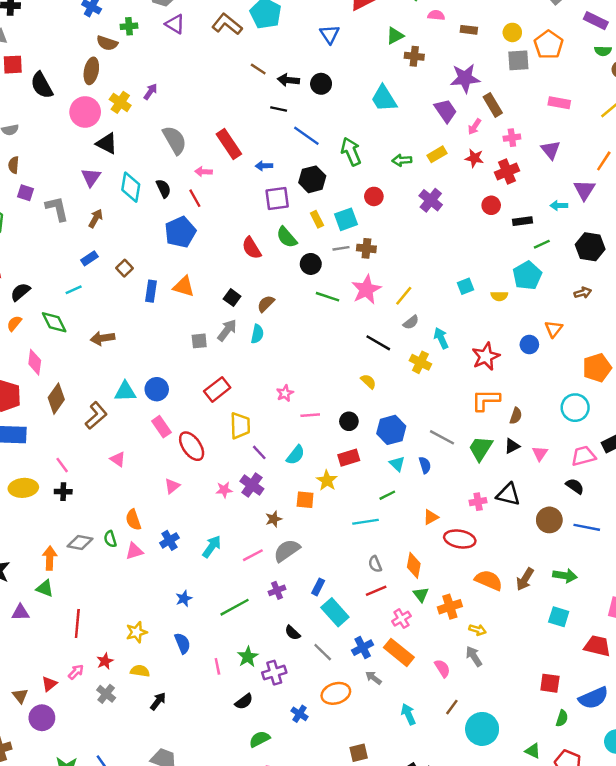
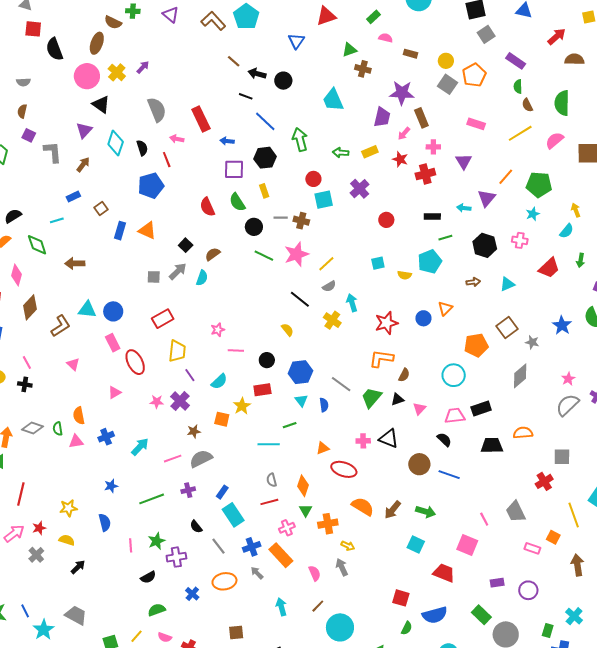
green semicircle: (603, 51) -> (518, 86), turned 80
gray square: (518, 60) -> (448, 84), turned 30
purple trapezoid: (446, 111) -> (382, 117), turned 40
red circle: (491, 205) -> (386, 220), moved
cyan square: (346, 219) -> (324, 200), moved
pink arrow: (76, 672) -> (14, 533), size x1.5

